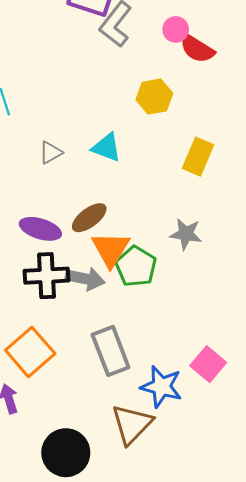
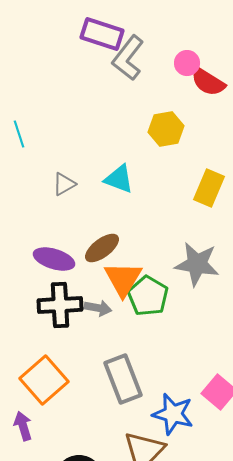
gray star: (186, 234) -> (197, 264), size x1.4
gray arrow: (85, 279) -> (98, 308), size x0.7

